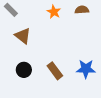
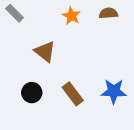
brown triangle: (23, 36) -> (45, 52), moved

